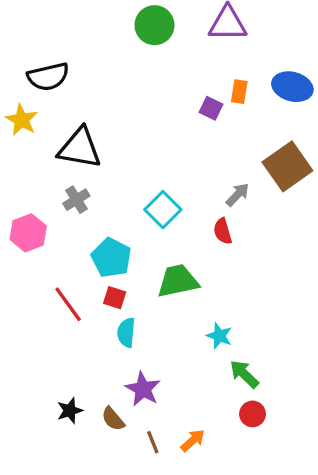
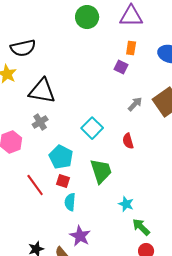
orange rectangle: (239, 92) -> (131, 48), moved
gray arrow: (238, 195) -> (135, 104), moved
green trapezoid: (178, 281) -> (101, 171), turned 84

